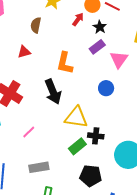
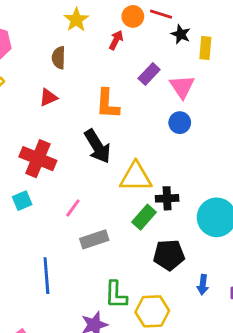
black star: (100, 27) -> (181, 34), moved
blue circle: (106, 88) -> (180, 123), moved
gray rectangle: (39, 167) -> (94, 239), moved

